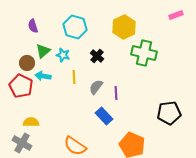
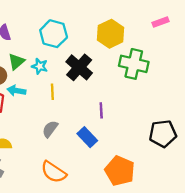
pink rectangle: (176, 15) -> (160, 22), moved
black cross: (97, 56) -> (79, 67), size x1.6
gray semicircle: (96, 87) -> (50, 129), moved

